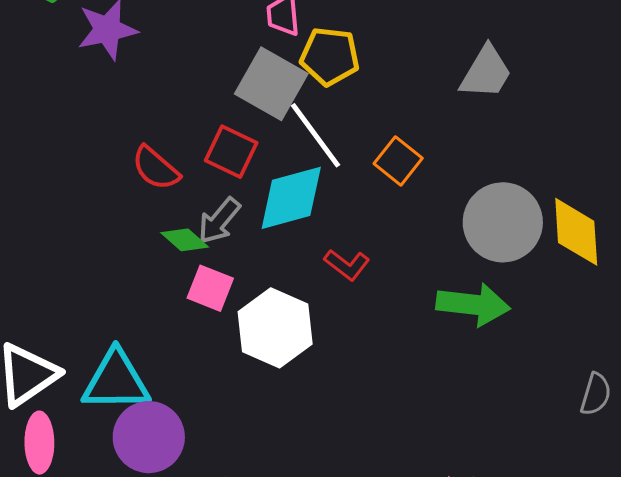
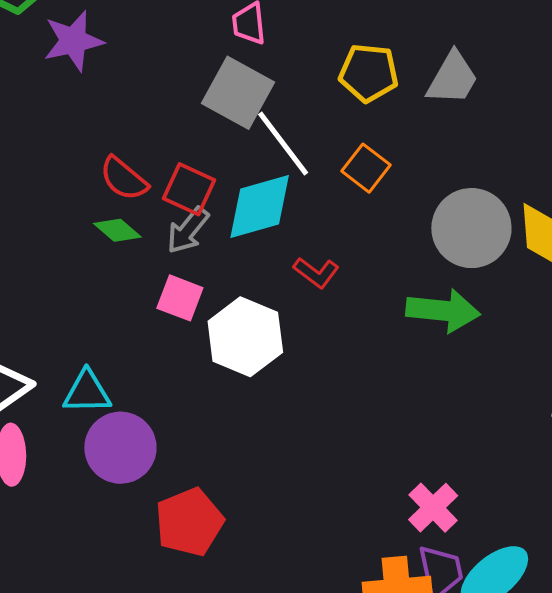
yellow pentagon: (330, 56) -> (369, 73), moved
red square: (231, 152) -> (189, 189), moved
green diamond: (185, 240) -> (117, 230), moved
cyan triangle: (116, 381) -> (87, 392), size x0.7

